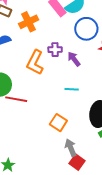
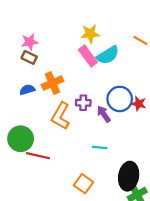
orange cross: (29, 22) -> (52, 83), moved
blue circle: (86, 29) -> (120, 99), moved

